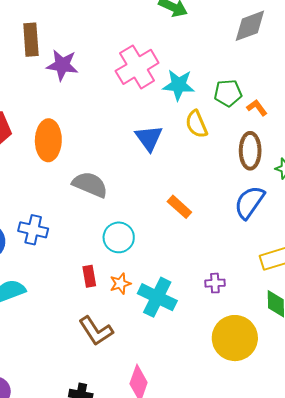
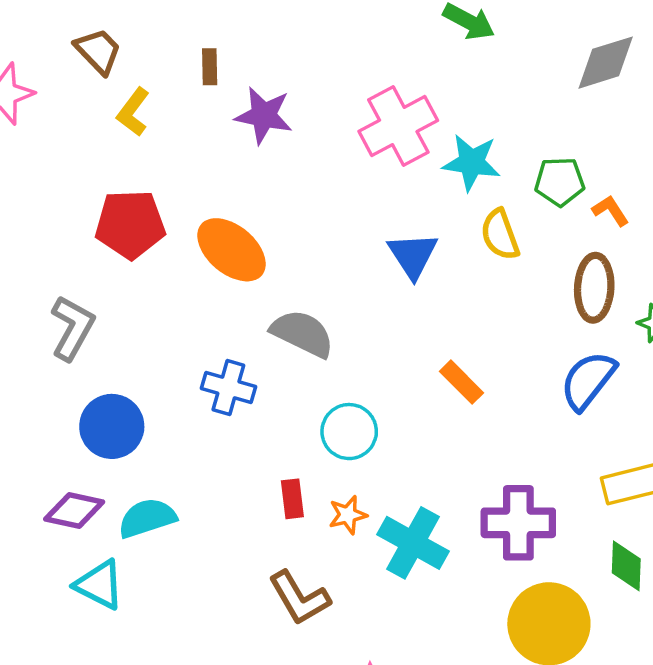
brown rectangle: (31, 40) -> (210, 67), size x0.6
orange ellipse: (48, 140) -> (231, 250), turned -54
blue cross: (33, 230) -> (228, 388), moved
purple cross: (215, 283) -> (518, 523), size x2.0

